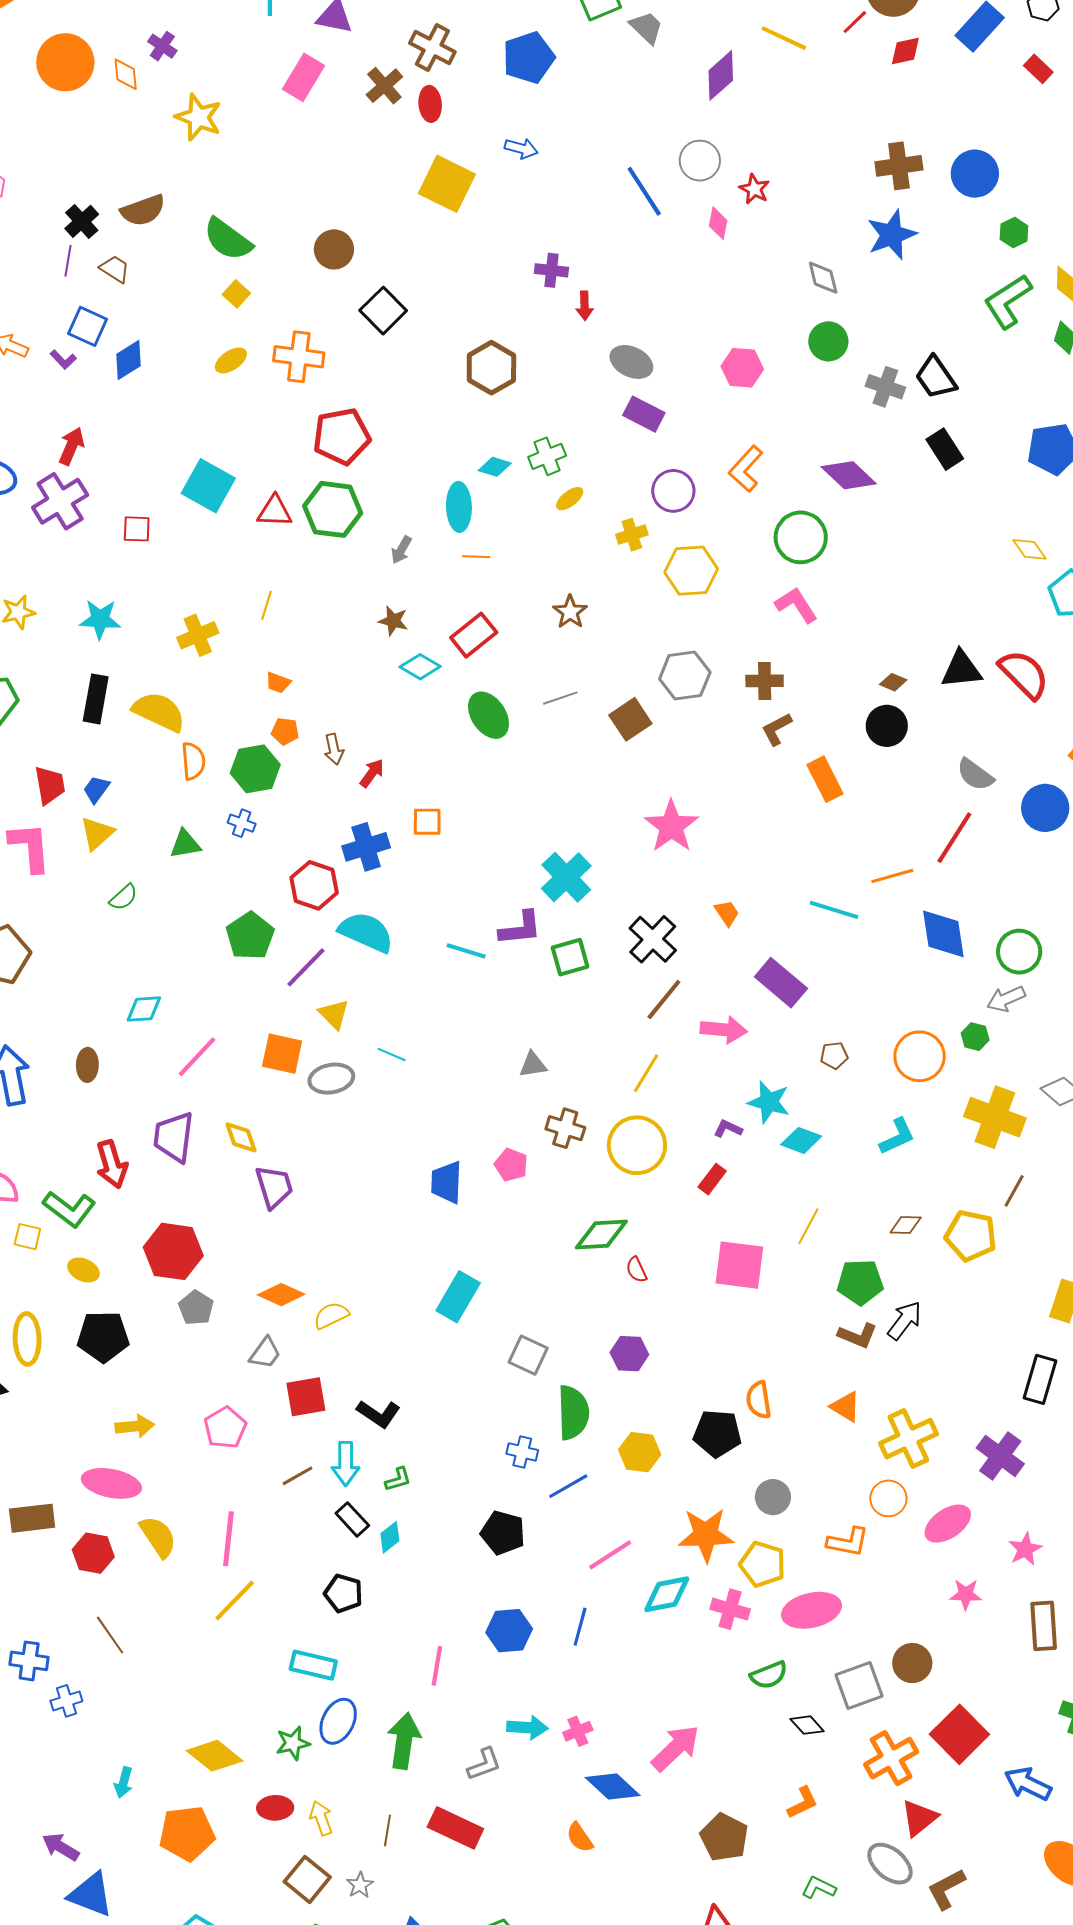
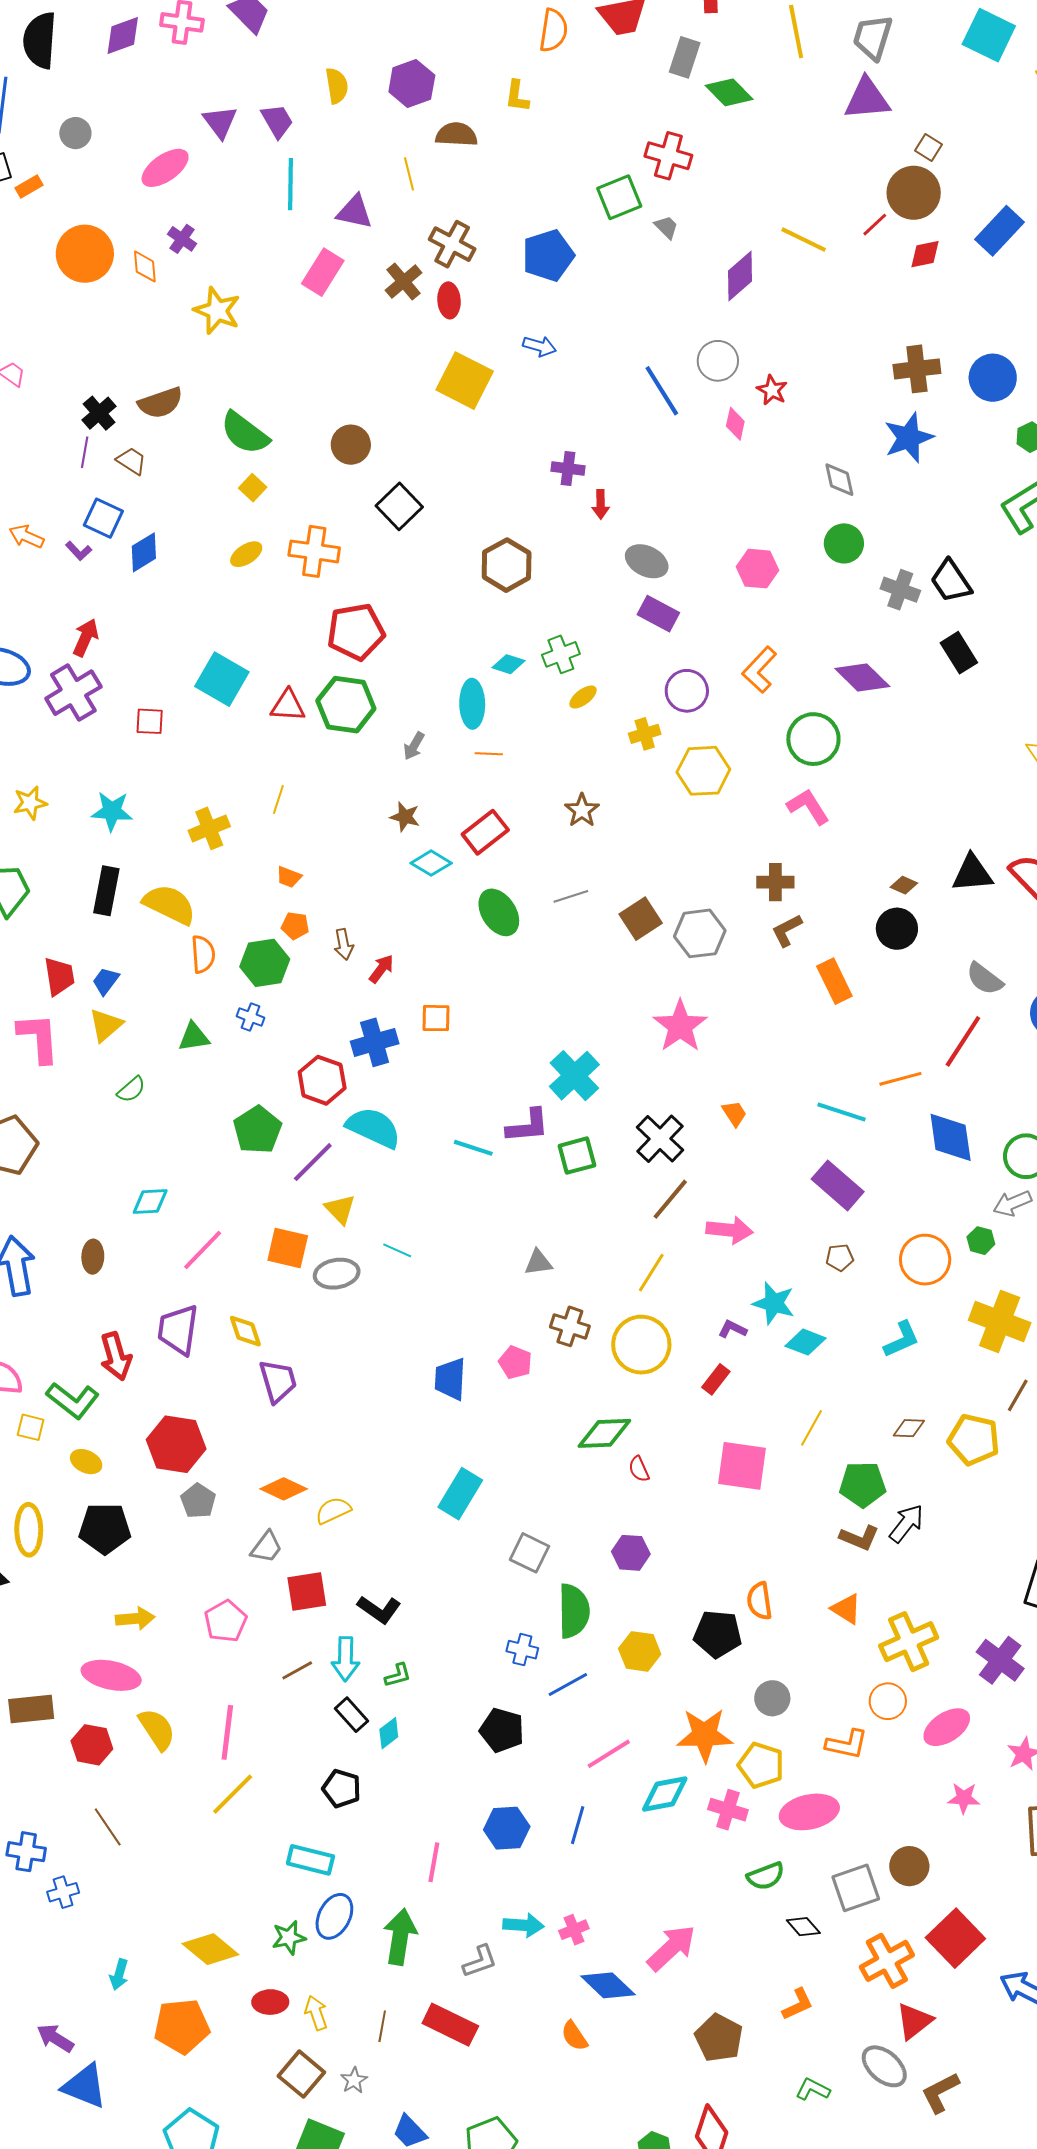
gray trapezoid: (646, 28) -> (666, 227), size x0.7
gray hexagon: (685, 676) -> (700, 933), moved
purple rectangle: (781, 983) -> (838, 1185), moved

